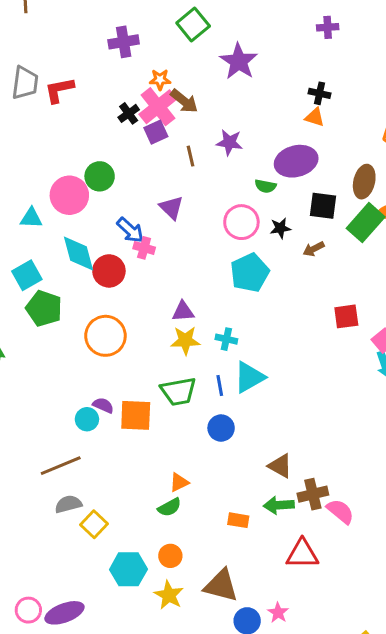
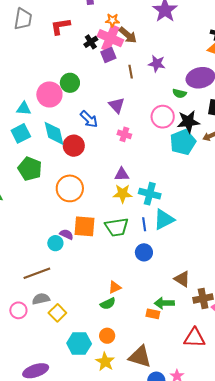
red L-shape: (59, 90) -> (60, 26), moved
pink cross: (158, 107) -> (110, 38), turned -30
black star: (280, 228) -> (188, 122), size x1.6
pink cross: (144, 248) -> (124, 134), moved
cyan pentagon: (250, 273) -> (183, 142), moved
cyan square: (27, 275) -> (21, 133), moved
cyan cross: (226, 339) -> (150, 194), size x1.5
orange square: (136, 415) -> (85, 226), moved
green arrow: (279, 505) -> (164, 303), moved
pink circle: (28, 610) -> (18, 310), moved

